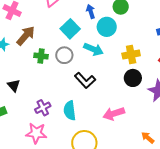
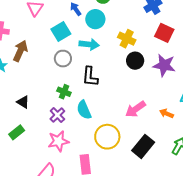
cyan square: (70, 29) -> (61, 32), turned 30
yellow cross: (131, 55) -> (127, 39), turned -36
green cross: (41, 56) -> (64, 92), moved, turned 32
black L-shape: (85, 80) -> (90, 77), turned 65
pink arrow: (114, 114) -> (135, 109), moved

